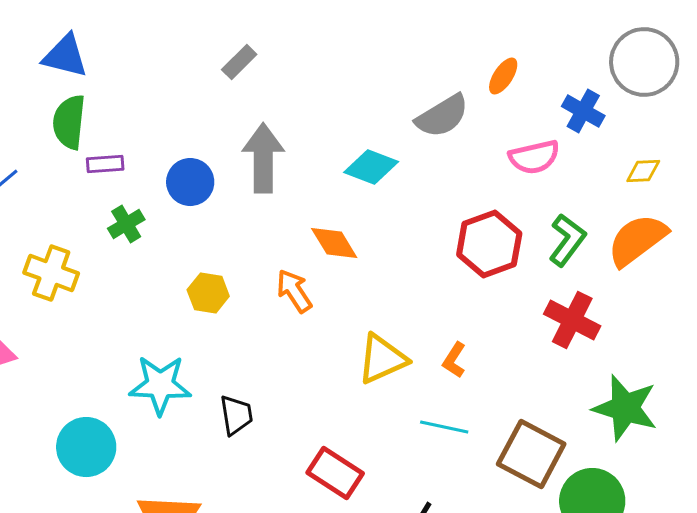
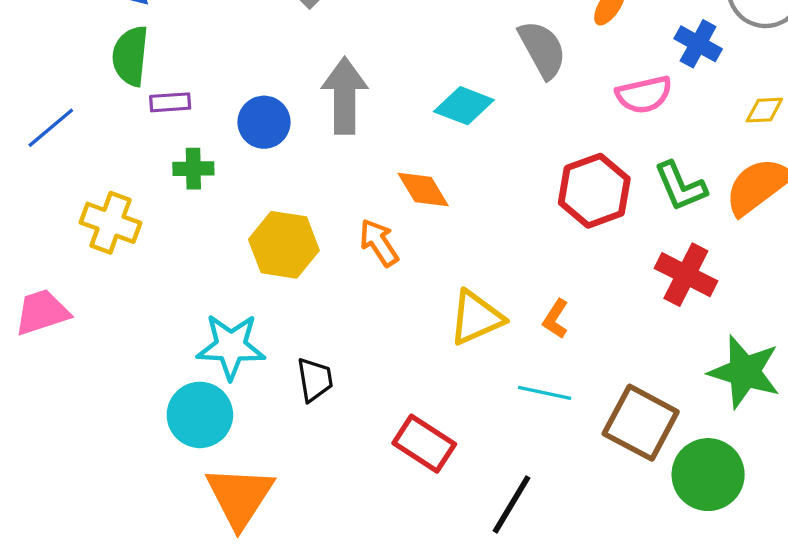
gray semicircle: (442, 116) -> (542, 49), turned -88
green cross: (126, 224) -> (193, 169), turned 30
green L-shape: (567, 240) -> (680, 186), turned 120
yellow hexagon: (208, 293) -> (284, 245), size x1.5
cyan circle: (86, 447) -> (200, 415), moved

